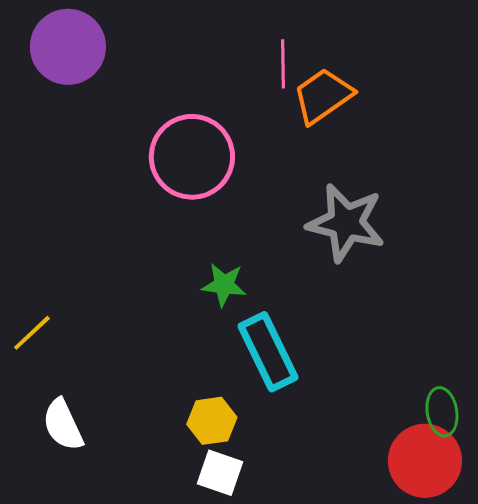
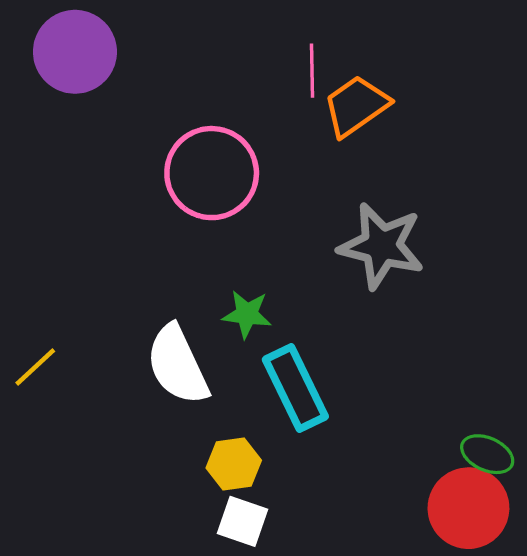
green ellipse: (442, 412) -> (487, 454), turned -57
white semicircle: (63, 425) -> (177, 365), moved, size x1.4

